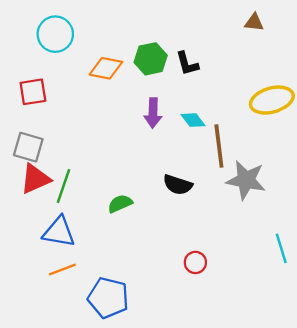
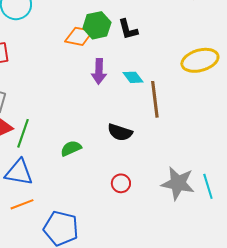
orange diamond: (106, 68) -> (79, 36), moved
gray star: (246, 180) -> (178, 183), moved
red circle: (195, 262) -> (121, 183), moved

